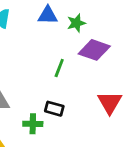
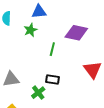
green star: (76, 23) -> (30, 30), moved
green cross: (33, 124) -> (38, 93), turned -32

